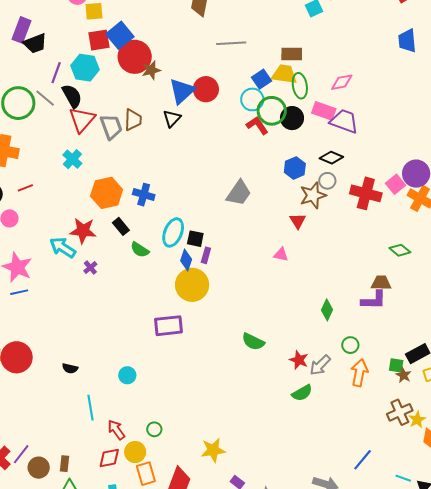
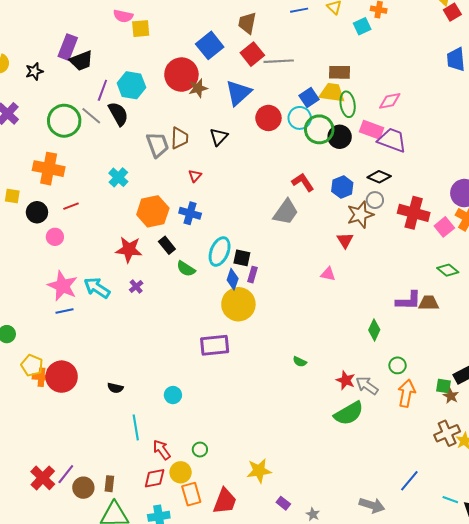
blue square: (120, 35) -> (210, 45), moved
red square: (99, 40) -> (252, 54), moved, turned -30
red circle: (206, 89) -> (268, 118), moved
blue triangle: (182, 91) -> (238, 93), moved
red triangle: (82, 120) -> (195, 176), moved, size x0.5
red L-shape: (257, 125) -> (303, 182), moved
pink square: (395, 184) -> (444, 227), moved
cyan arrow: (63, 248) -> (97, 288), moved
purple L-shape: (374, 300) -> (408, 301), moved
green semicircle: (253, 342) -> (300, 362), size x0.6
gray arrow: (320, 365) -> (367, 386), turned 80
green semicircle: (302, 393) -> (349, 413), size x1.4

